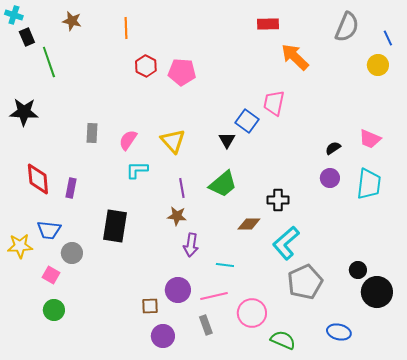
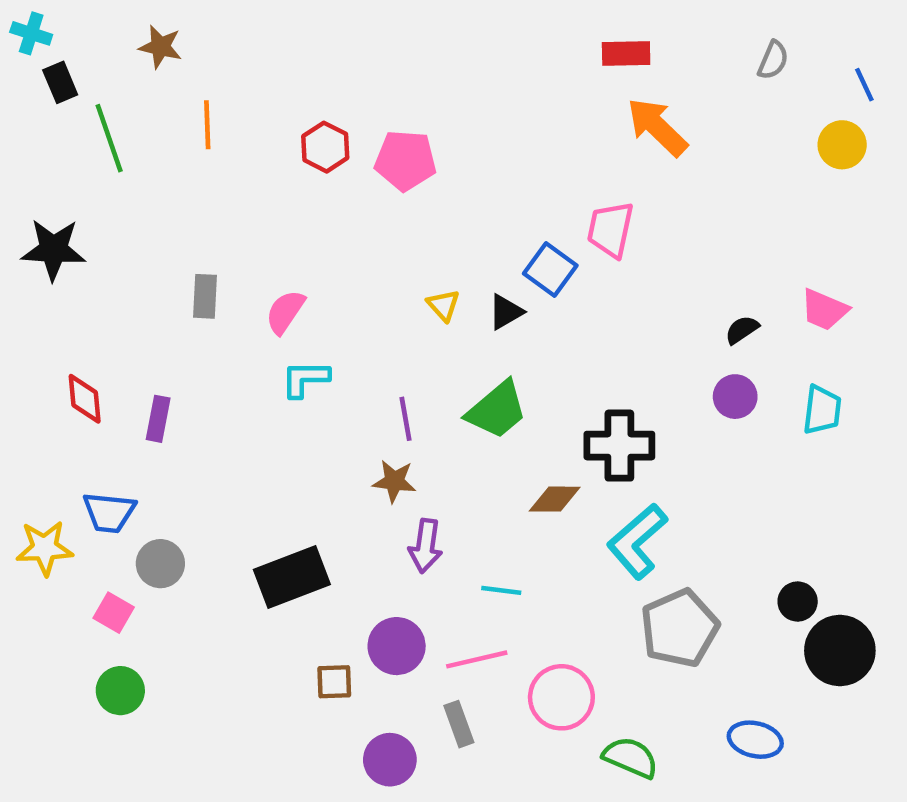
red rectangle: (268, 24) -> (626, 53), moved
gray semicircle: (347, 27) -> (773, 60), size x0.6
orange line: (126, 28) -> (207, 125), moved
black triangle: (227, 140) -> (506, 312), turned 30
yellow triangle: (173, 141) -> (443, 305), moved, size x0.6
red diamond: (38, 179) -> (85, 399), size x0.7
cyan trapezoid: (369, 184) -> (822, 410), size x0.7
black cross: (278, 200) -> (619, 446), size x1.4
black rectangle: (115, 226) -> (292, 577), moved, turned 60
purple circle: (163, 336) -> (390, 760), moved

